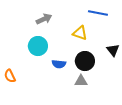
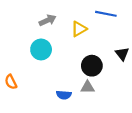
yellow triangle: (80, 33) -> (79, 29), moved, turned -49
blue semicircle: (59, 64) -> (64, 95), moved

